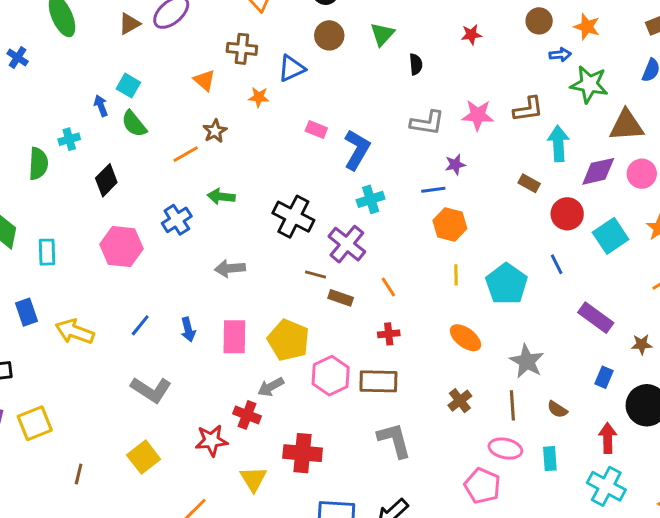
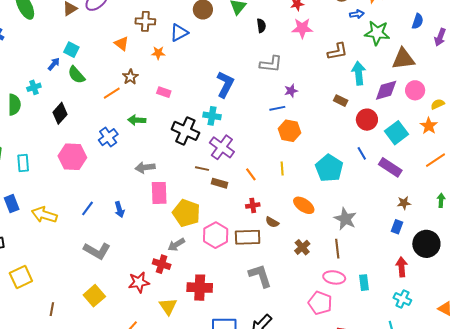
blue arrow: (101, 106) -> (54, 64), turned 64
pink star: (478, 115) -> (302, 28), moved
pink rectangle: (316, 129) -> (164, 92), moved
cyan cross: (371, 199) -> (212, 116), moved, turned 30
yellow line: (456, 275) -> (282, 168), moved
purple rectangle: (596, 318) -> (390, 167), moved
pink rectangle: (234, 337) -> (159, 193), moved
brown star: (642, 344) -> (404, 203), moved
brown semicircle: (557, 409) -> (272, 222), moved
cyan cross: (606, 486) -> (402, 299), size x0.7

